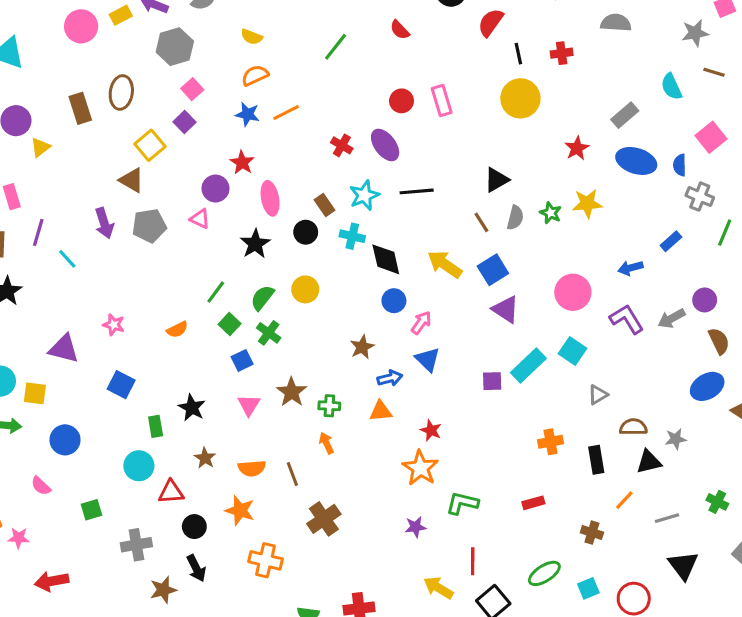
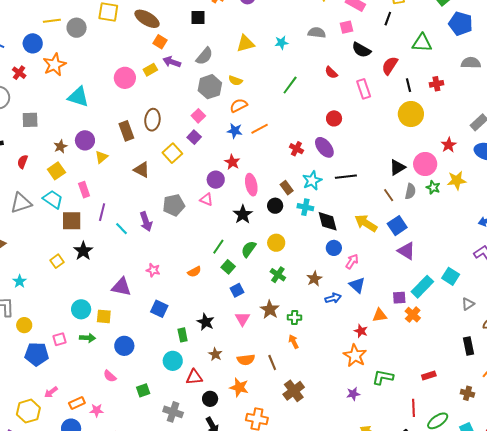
gray hexagon: (175, 47) -> (210, 87), moved
pink rectangle: (442, 101) -> (364, 89), moved
brown triangle: (132, 180) -> (142, 170), moved
purple arrow: (104, 223) -> (146, 222), moved
pink circle: (573, 292) -> (425, 164), moved
green cross: (269, 333) -> (278, 275), moved
orange triangle: (381, 411) -> (380, 315), moved
orange cross: (551, 442) -> (413, 315), moved, turned -35
gray cross: (136, 545) -> (173, 412), turned 30
red line: (473, 561) -> (414, 408), moved

